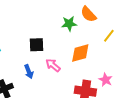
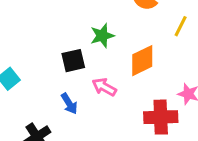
green star: (69, 24) -> (102, 36), moved

